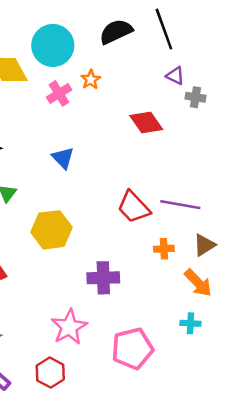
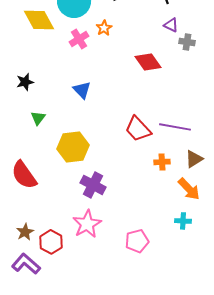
purple cross: (103, 278) -> (93, 185), moved, turned 30
pink pentagon: (132, 349) -> (137, 241), size x0.7
red hexagon: (50, 373) -> (51, 242), moved

